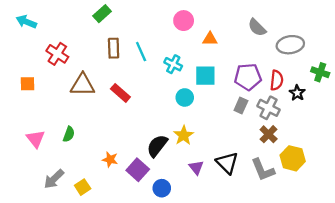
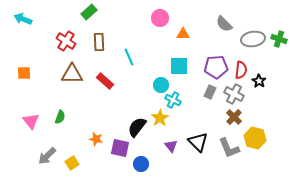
cyan line: (141, 52) -> (129, 57), moved
red cross: (57, 54) -> (66, 41), moved
cyan cross: (173, 64) -> (173, 100), moved
green cross: (320, 72) -> (279, 39), moved
purple square: (138, 170) -> (120, 148), turned -30

